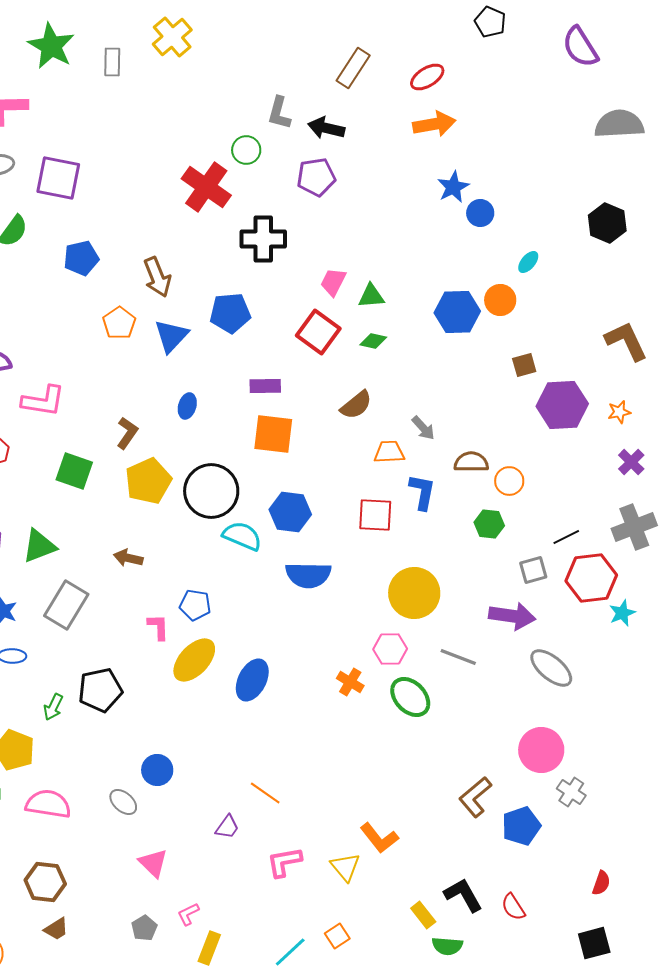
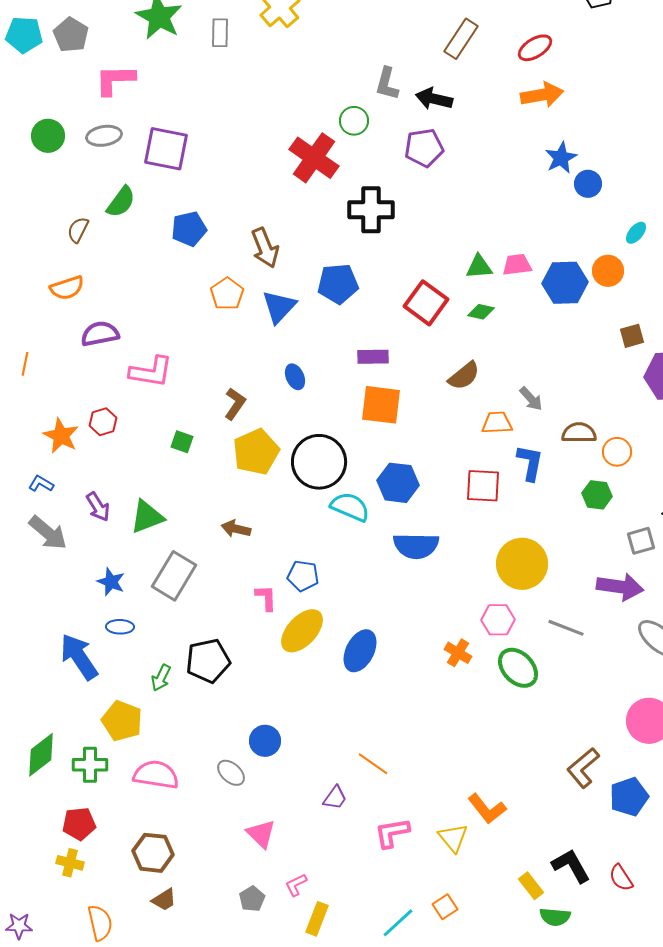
pink trapezoid: (333, 282) -> (517, 265), moved, turned 56
blue ellipse: (187, 406) -> (295, 377), turned -40
green square: (74, 471) -> (182, 442), size x0.6

